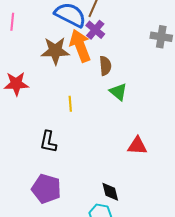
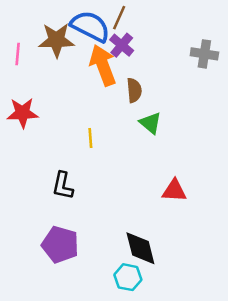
pink line: (12, 22) -> (18, 54), moved
brown star: (55, 51) -> (56, 40), moved
black diamond: (110, 192) -> (140, 248), size x1.4

